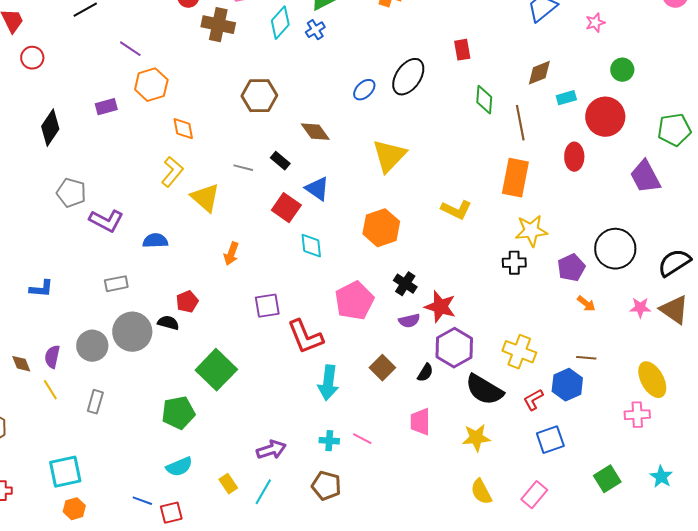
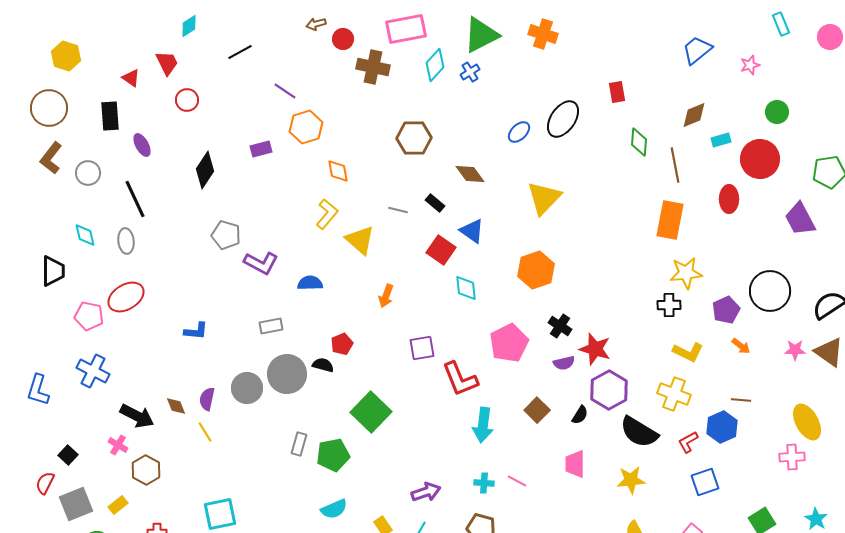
yellow L-shape: (456, 210) -> (688, 352), moved
gray rectangle: (95, 402) -> (299, 444), moved

